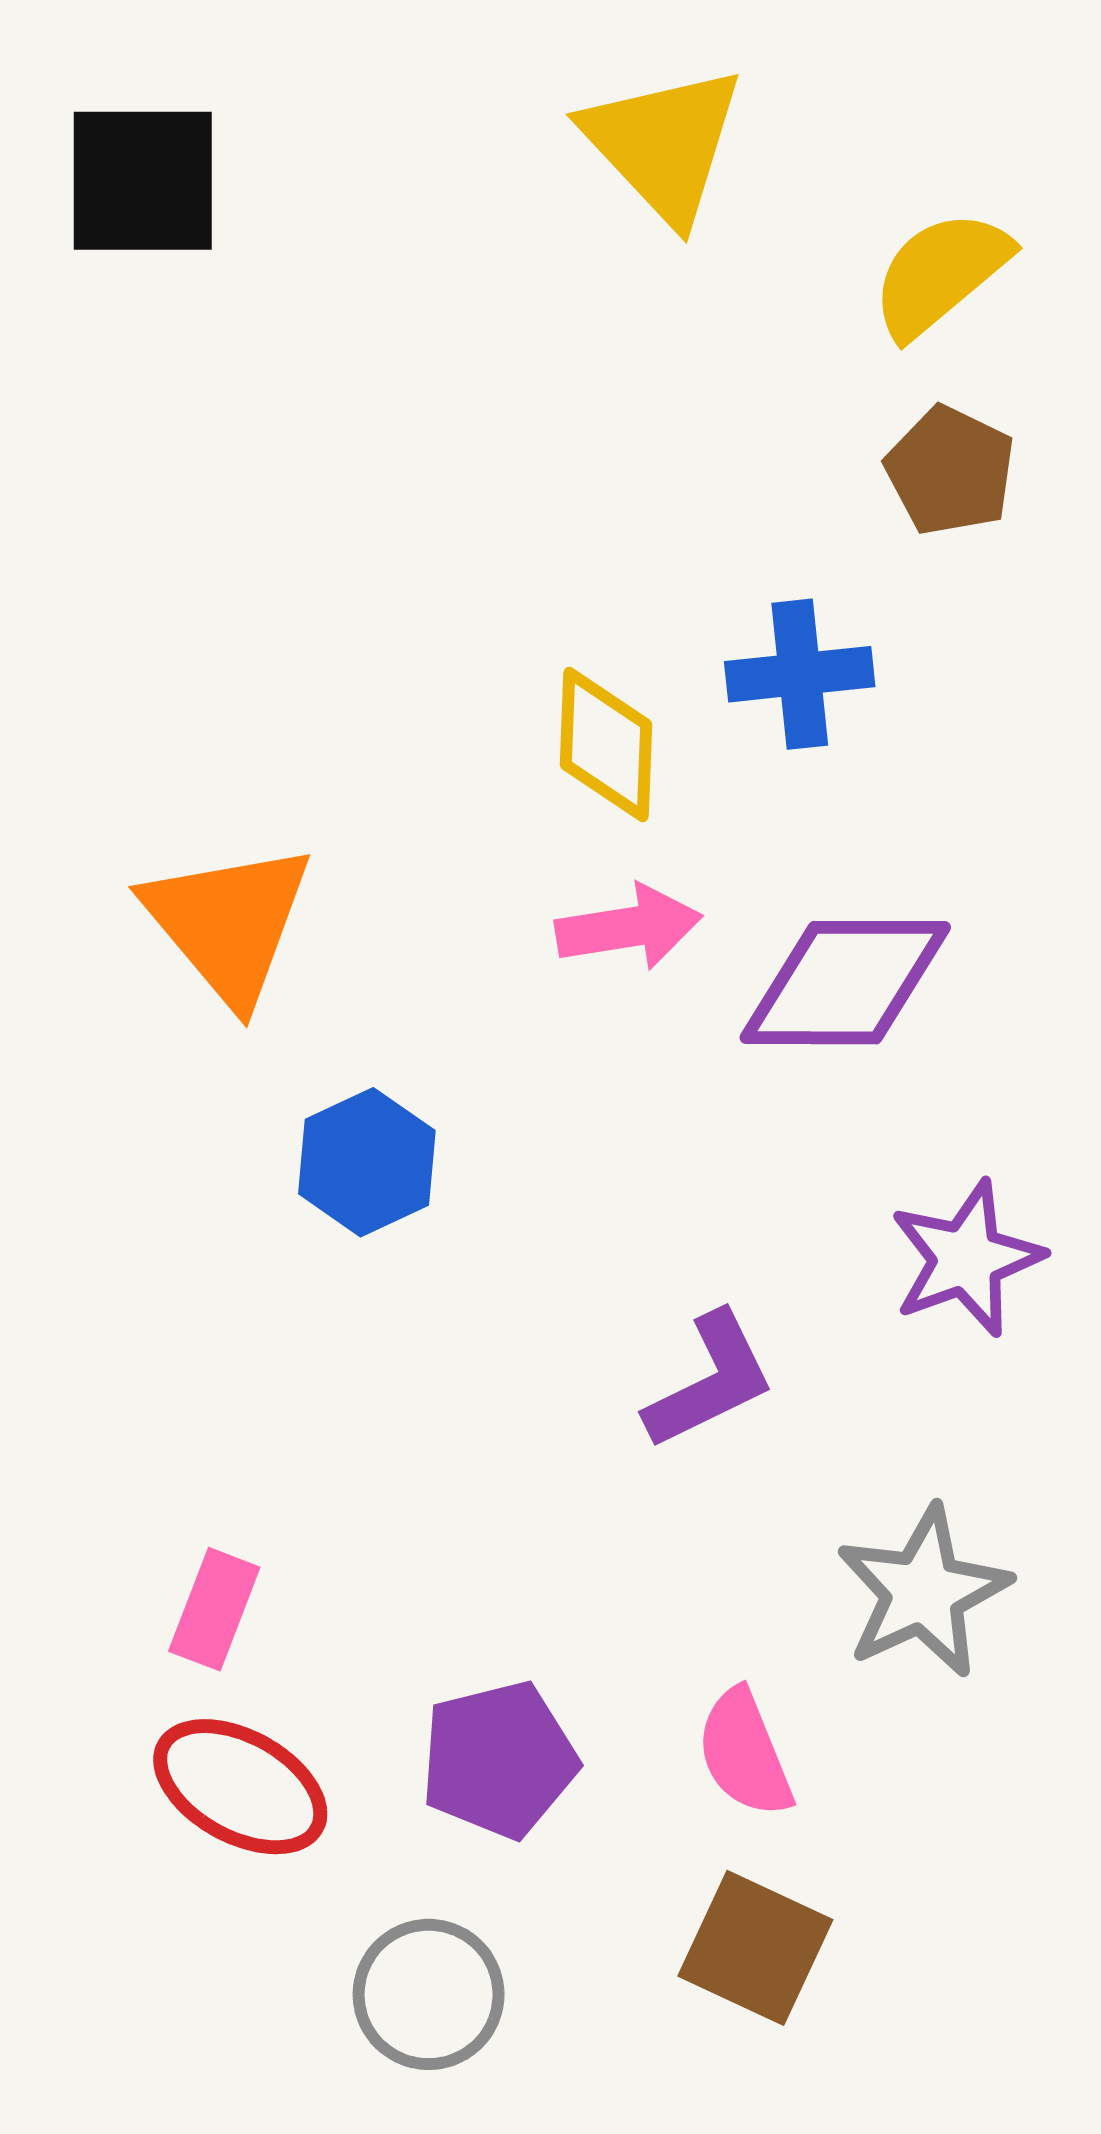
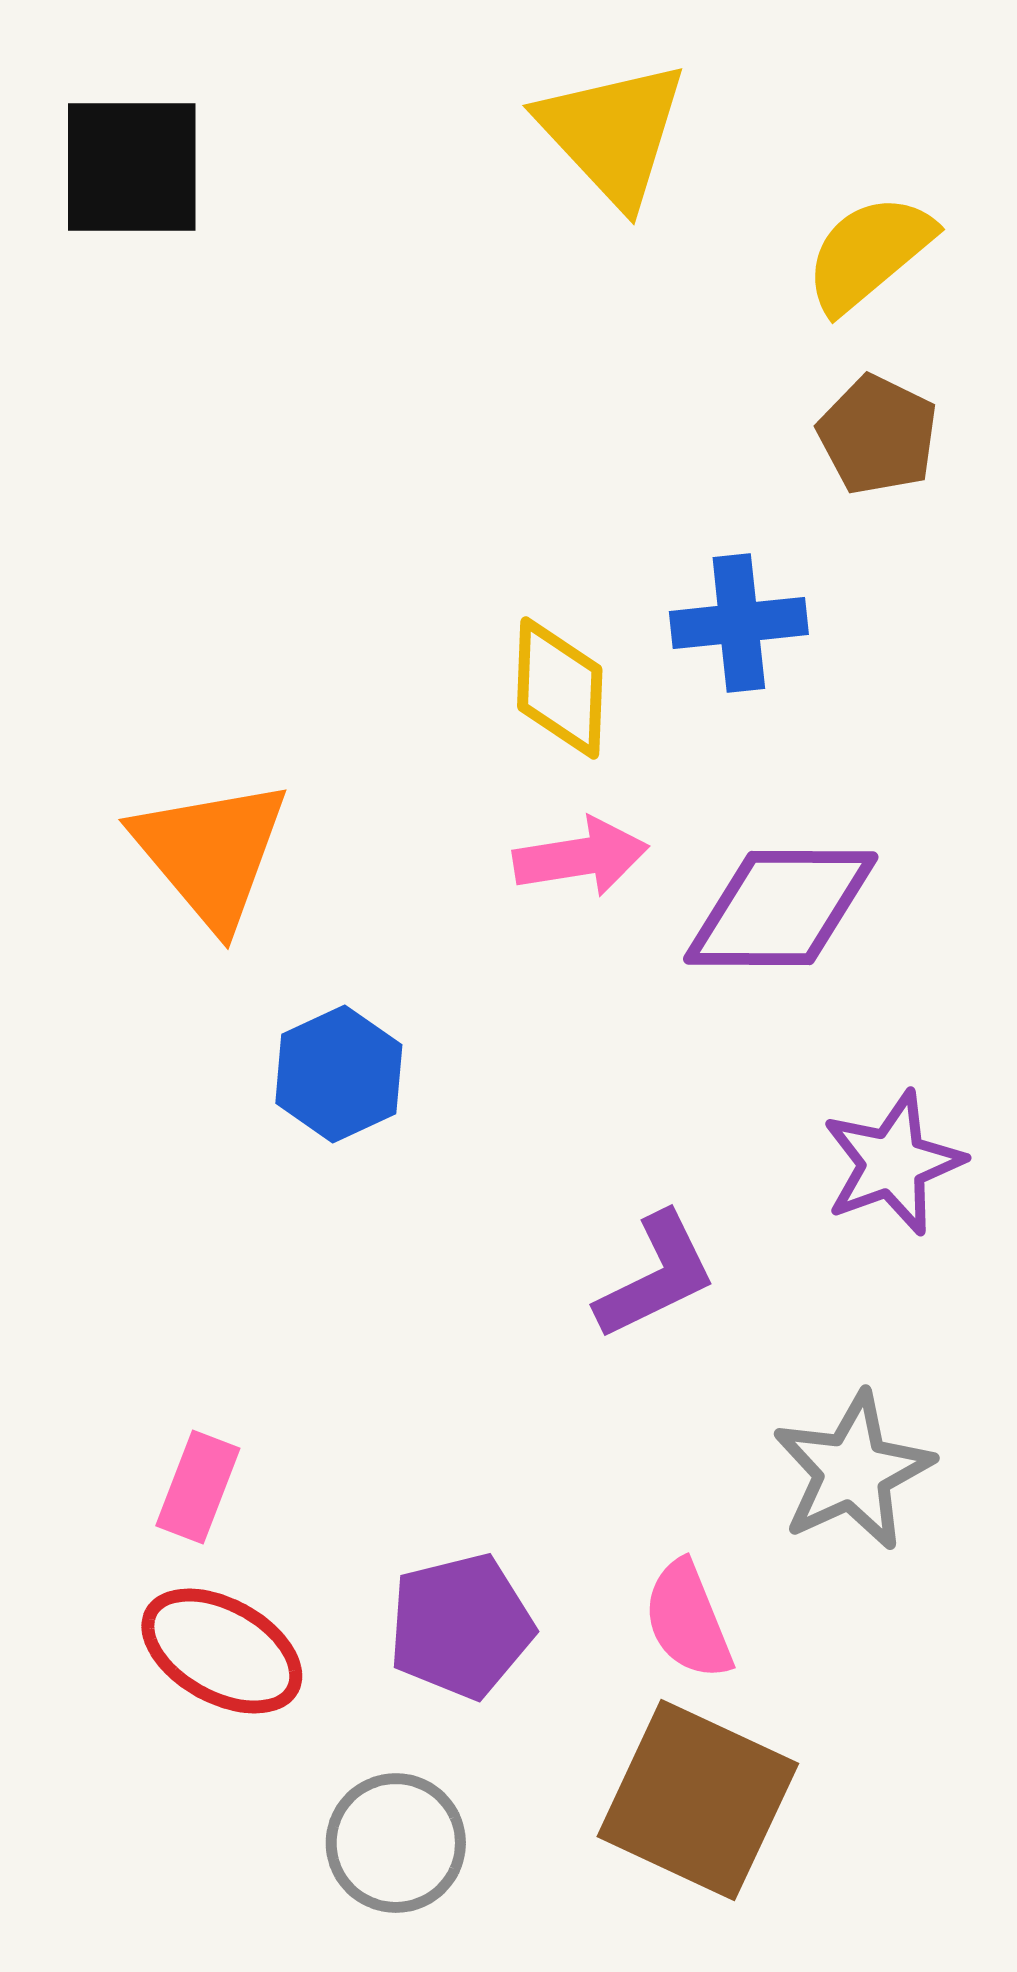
brown square: (755, 1948) -> (698, 1800), size x1.4

